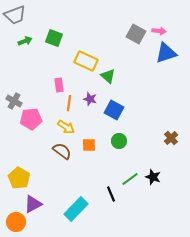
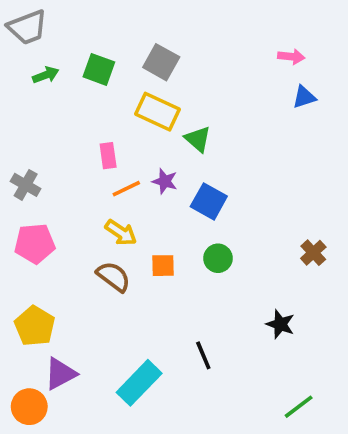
gray square: (136, 34) -> (161, 62), moved
blue triangle: (166, 53) -> (304, 97), size x0.6
orange line: (69, 103) -> (126, 189), turned 56
pink pentagon: (31, 119) -> (35, 244), moved
green line: (130, 179) -> (299, 407), moved

